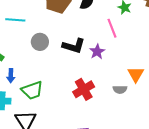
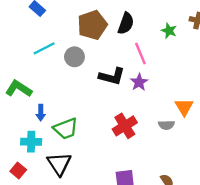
cyan line: (15, 20) -> (44, 48), turned -30
pink line: (112, 28) -> (140, 53), moved
gray circle: (40, 42) -> (74, 57), moved

